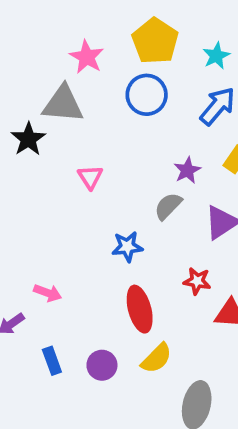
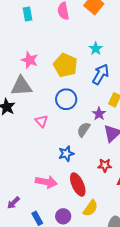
yellow pentagon: (155, 41) -> (65, 65), moved
blue circle: (147, 95) -> (66, 99), moved
purple star: (187, 170) -> (99, 114), moved
pink arrow: (48, 293) -> (46, 182), moved, size x1.5

